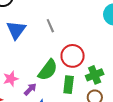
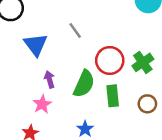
green cross: (95, 75) -> (143, 62), moved
purple arrow: (30, 89) -> (50, 79), moved, turned -48

